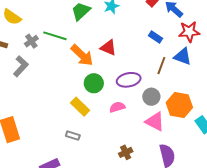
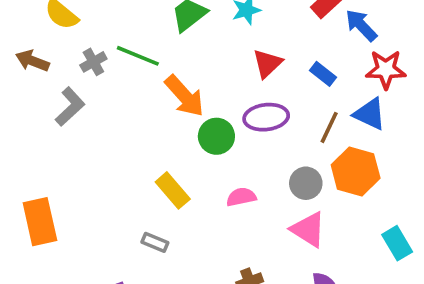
red triangle: (108, 48) -> (267, 63), moved, turned 48
purple ellipse: (129, 80) -> (266, 117), moved
green circle: (94, 83) -> (216, 136), moved
orange hexagon: (179, 105) -> (356, 172), moved

